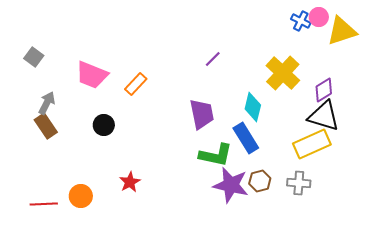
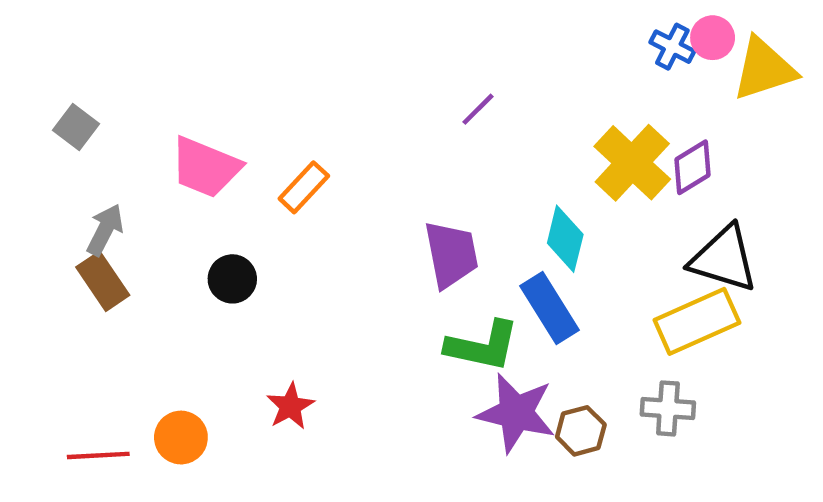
purple line: (213, 59) -> (478, 109), moved
purple diamond: (324, 90) -> (692, 167), moved
brown hexagon: (260, 181) -> (581, 431), moved

